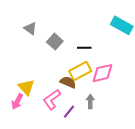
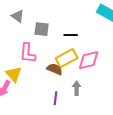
gray square: (55, 42) -> (42, 29), turned -35
pink L-shape: (52, 99) -> (28, 53), moved, turned -50
purple line: (69, 112) -> (56, 98), turned -32

